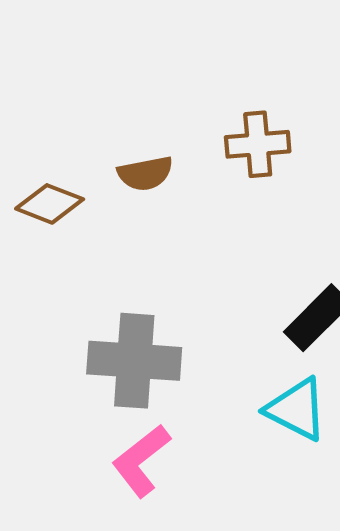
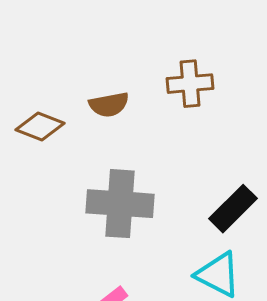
gray cross: (134, 361) -> (120, 204), moved

